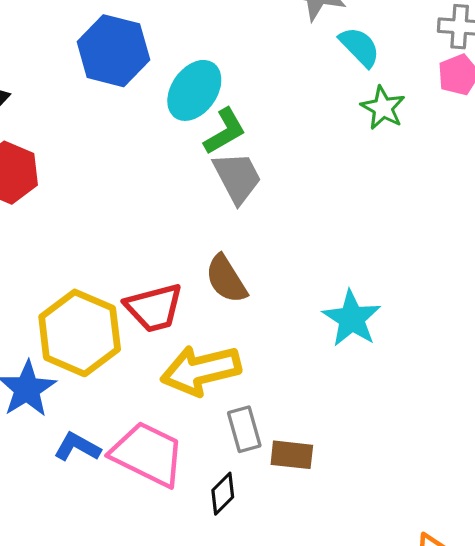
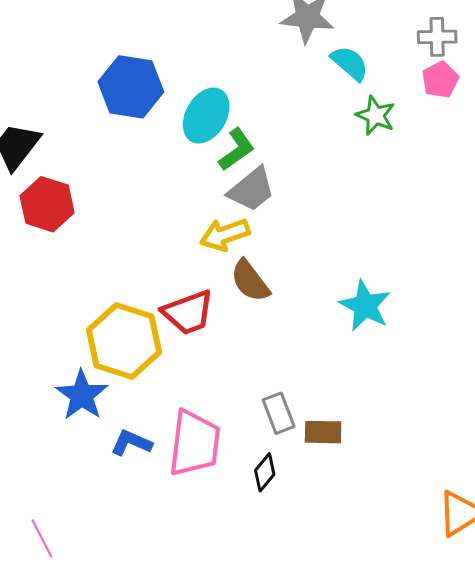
gray trapezoid: (237, 177) -> (252, 190), turned 84
yellow arrow: (201, 370) -> (225, 235), moved, size x0.7
pink trapezoid: (148, 454) -> (195, 443), turned 76

